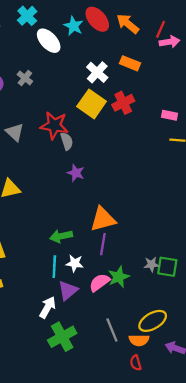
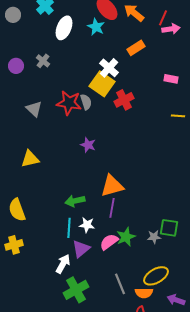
cyan star: (73, 26) -> (96, 27), moved
white ellipse: (49, 41) -> (64, 28), turned 65
orange rectangle: (130, 63) -> (136, 48), turned -54
white cross: (97, 72) -> (109, 68), moved
red cross: (123, 103) -> (124, 100), moved
pink rectangle: (170, 115) -> (171, 79), moved
gray semicircle: (67, 141) -> (86, 102), moved
gray star: (151, 264) -> (154, 237), moved

